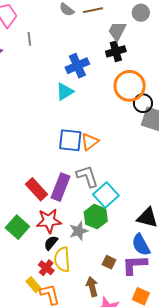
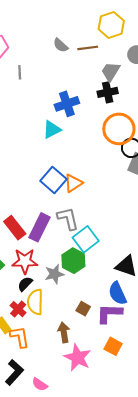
blue square: (70, 140) -> (53, 180), turned 30

